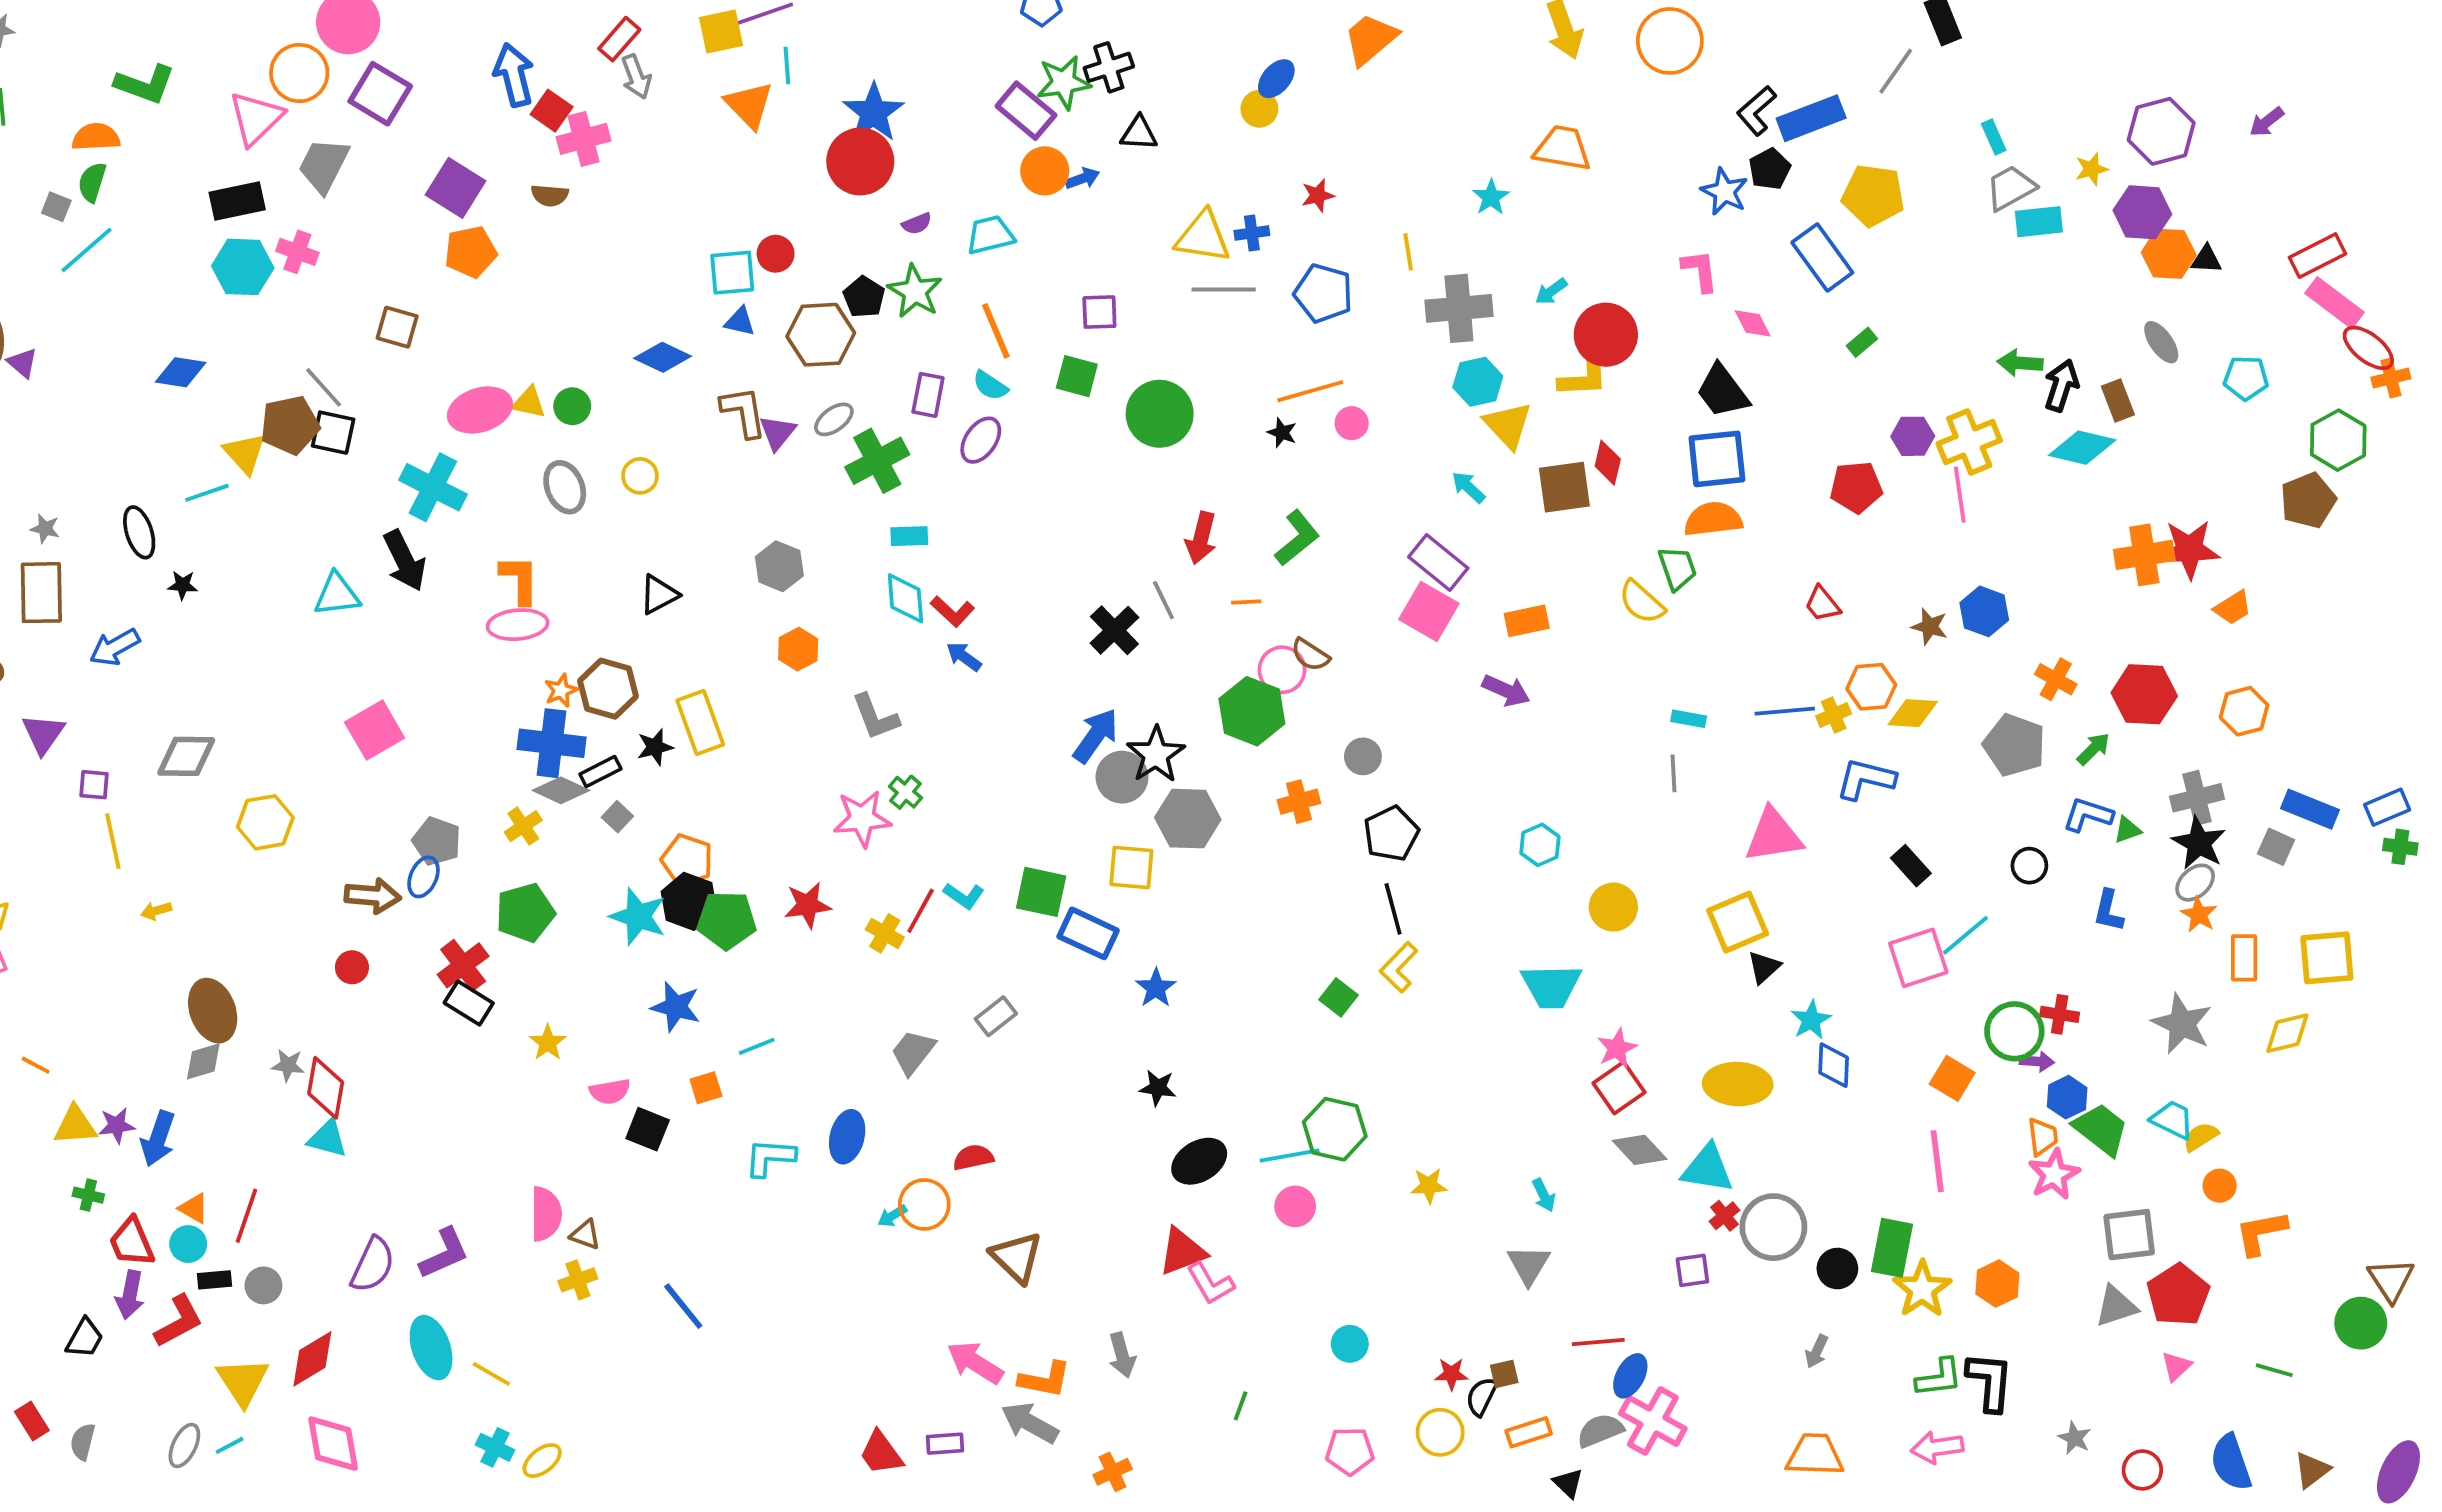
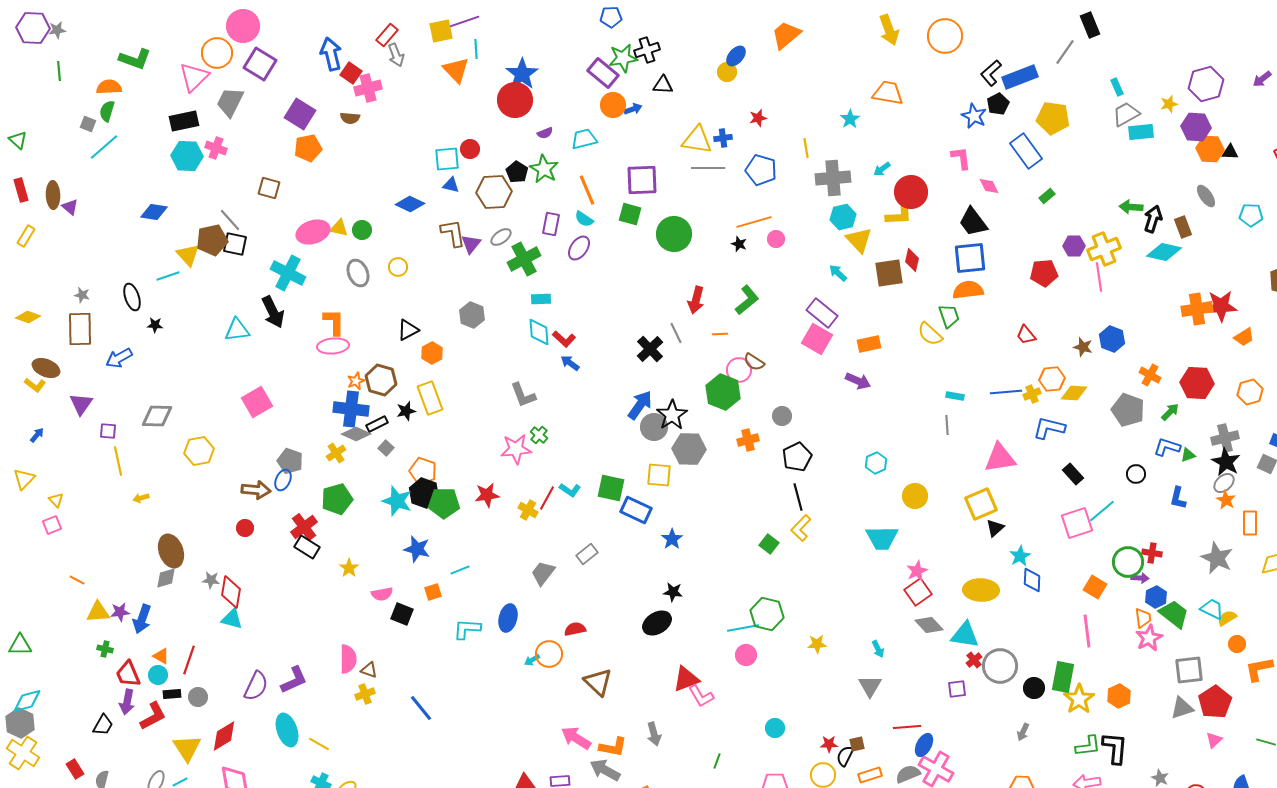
purple square: (1099, 312) -> (642, 180), size x1.6
orange hexagon: (798, 649) -> (432, 353), moved
black ellipse: (1199, 1161) -> (657, 623), moved

